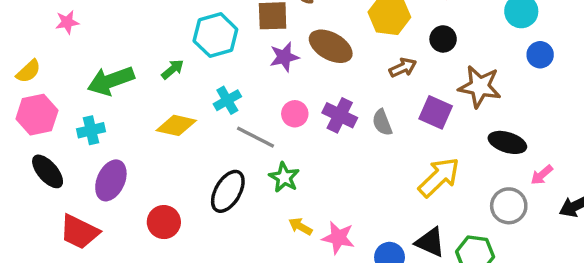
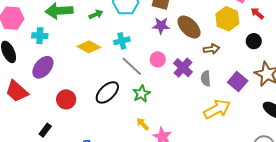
brown arrow: (403, 68) -> (211, 49), moved
yellow arrow: (439, 177) -> (217, 109), moved

